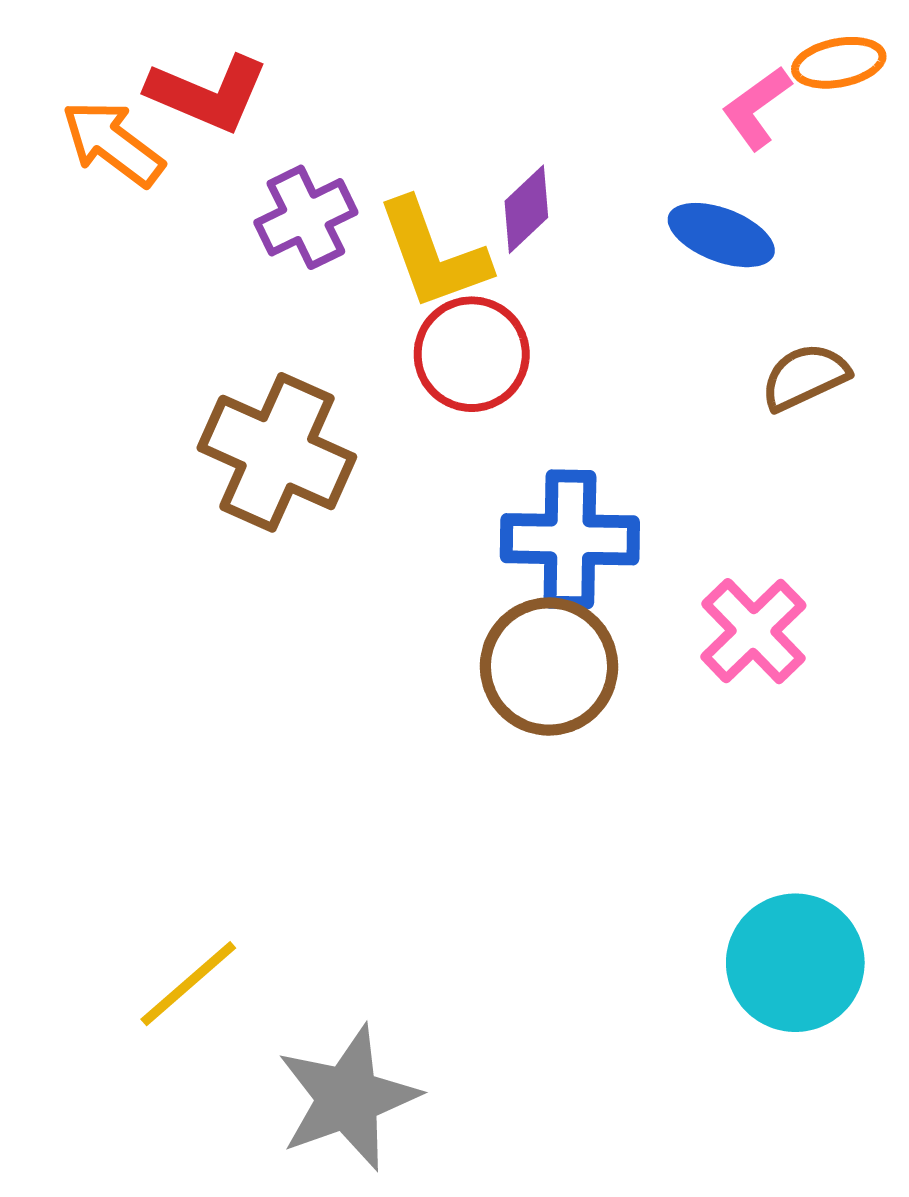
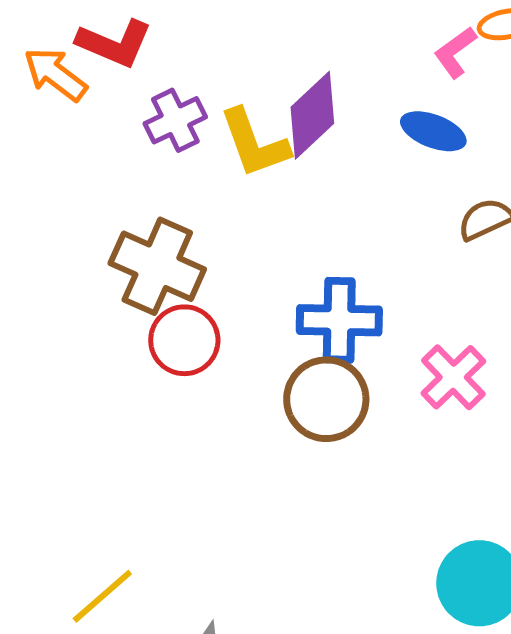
purple diamond: (526, 209) -> (312, 115), size x1.6
red circle: (472, 354) -> (184, 340), moved

